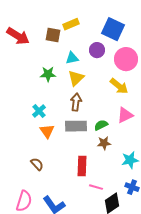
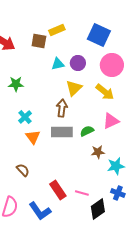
purple circle: (97, 50) -> (78, 63), moved
green star: (48, 74) -> (16, 84), moved
yellow triangle: (76, 78) -> (74, 88), moved
brown star: (104, 143) -> (98, 152), moved
red rectangle: (82, 166) -> (58, 190), moved, turned -36

